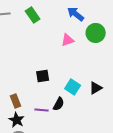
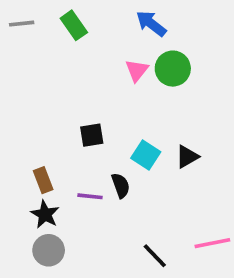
green circle: (96, 33) -> (173, 69), moved
pink triangle: (68, 40) -> (137, 70), turned -32
black semicircle: (59, 104) -> (121, 186), turned -48

